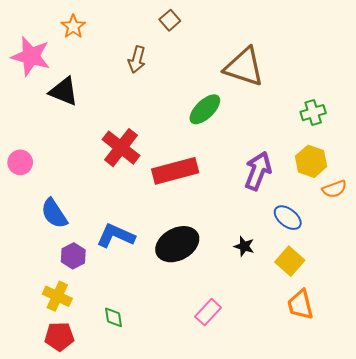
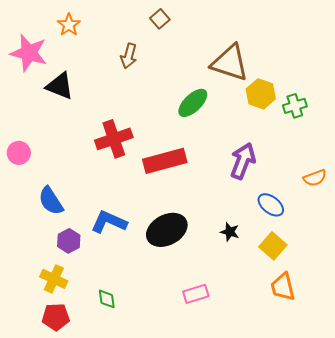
red cross: (121, 148) -> (114, 139), turned 33
yellow hexagon: (311, 161) -> (261, 94), moved
pink rectangle: (208, 312) -> (196, 294), turned 30

